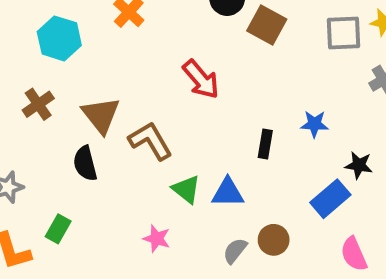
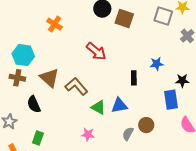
gray square: (343, 33) -> (163, 16), turned 30
cyan hexagon: (59, 38) -> (23, 55), moved
brown cross: (38, 104) -> (17, 78), turned -35
black semicircle: (85, 163) -> (34, 104), moved
blue rectangle: (330, 199) -> (171, 100), turned -48

